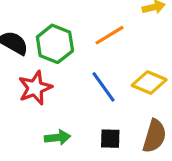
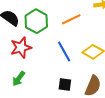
green arrow: (57, 137) -> (19, 79), moved, turned 126

